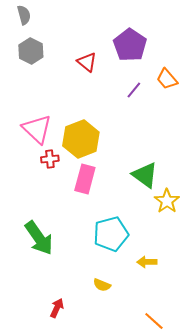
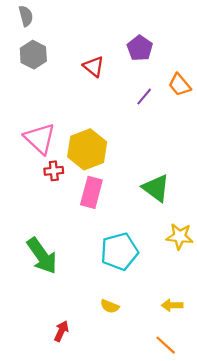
purple pentagon: (130, 45) -> (140, 48), size x0.7
yellow star: (167, 201) -> (180, 236), moved, turned -30
yellow arrow: (147, 262) -> (172, 305), moved

